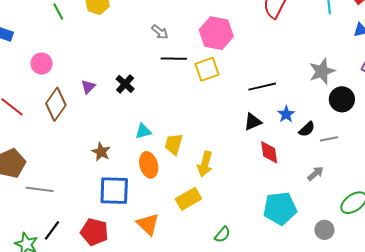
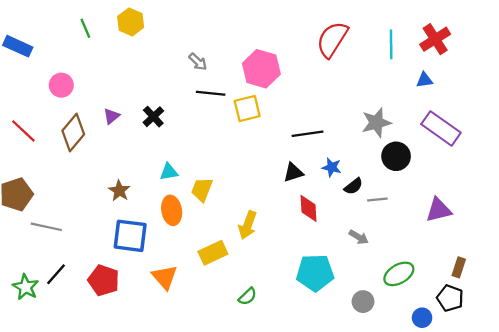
blue star: (286, 114) -> (332, 167), turned -30
yellow arrow: (205, 164) -> (248, 225), moved
gray arrow: (316, 173) -> (359, 237), turned 66

